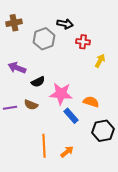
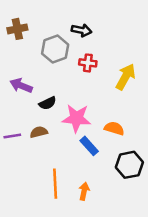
red cross: (83, 42) -> (88, 63), moved
yellow arrow: (100, 61) -> (126, 77), size x1.5
brown semicircle: (31, 105) -> (39, 132), turned 144
orange arrow: (67, 152) -> (84, 191), turned -40

